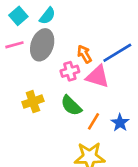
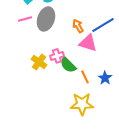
pink cross: (70, 71) -> (57, 56), moved
yellow cross: (33, 102) -> (39, 62), turned -35
orange line: (94, 121) -> (85, 77), turned -56

